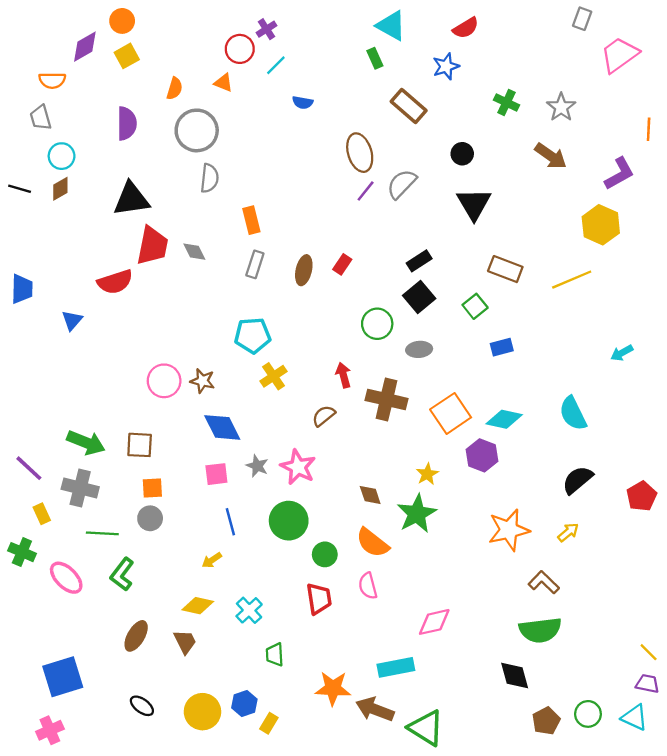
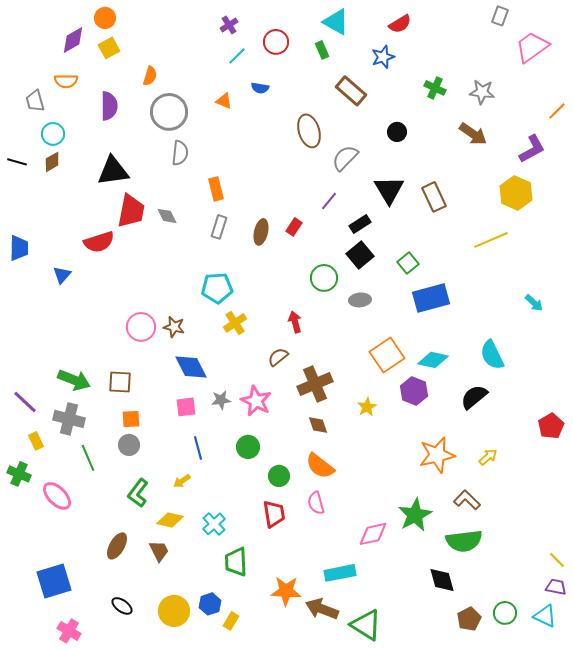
red circle: (240, 49) -> (276, 42), moved
orange semicircle: (52, 80) -> (66, 81), moved
orange triangle: (223, 83) -> (224, 101), moved
gray star: (561, 107) -> (482, 92), turned -30
orange line: (649, 129) -> (557, 111), turned 42
purple line: (366, 191) -> (329, 201), moved
black triangle: (474, 204) -> (389, 190), moved
brown rectangle: (505, 269) -> (434, 197), moved, turned 44
blue rectangle: (502, 347) -> (431, 298), size x1.8
cyan arrow: (622, 353) -> (534, 303), turned -108
brown cross: (386, 399) -> (315, 384), moved, turned -36
gray star: (257, 466) -> (221, 400), turned -30
black semicircle: (578, 480) -> (474, 397), moved
green star: (417, 514) -> (415, 515), moved
green circle: (289, 521) -> (248, 447), size x0.7
green line: (102, 533) -> (88, 458), turned 64
green L-shape: (122, 574) -> (138, 493), moved
green trapezoid: (275, 655) -> (236, 562), size x1.4
pink cross: (50, 730) -> (69, 631), moved, turned -35

